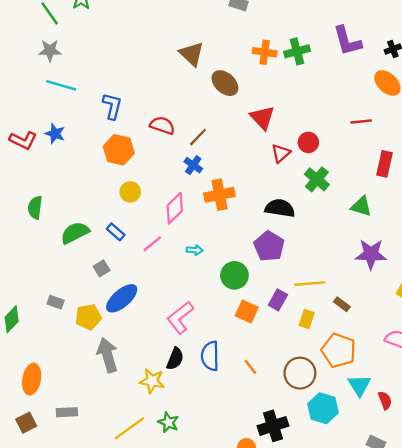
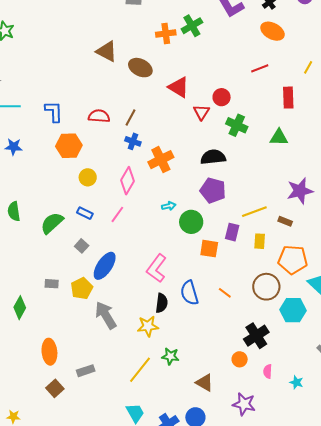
cyan arrow: (195, 250) -> (169, 206), moved
purple star: (371, 254) -> (300, 191), moved

